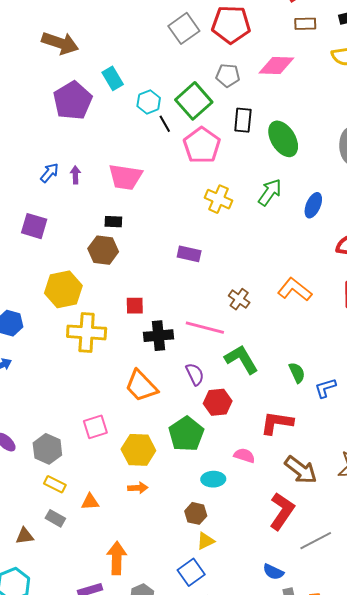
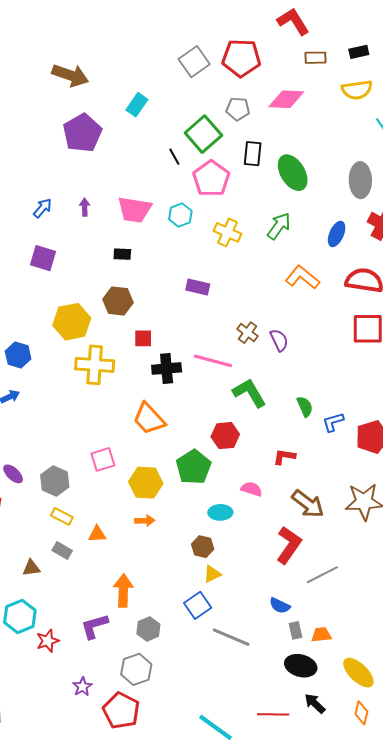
cyan rectangle: (113, 78) -> (137, 105), moved, turned 65
cyan hexagon: (149, 102) -> (180, 215), moved
blue arrow: (49, 173) -> (43, 208), moved
blue ellipse: (313, 205) -> (337, 234), moved
brown hexagon: (103, 250) -> (118, 301), moved
orange L-shape: (295, 290) -> (302, 277), moved
purple semicircle: (195, 374) -> (279, 340), moved
red L-shape: (277, 423) -> (284, 457), size x0.7

